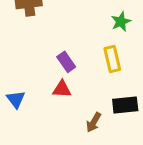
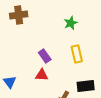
green star: (121, 22) -> (71, 23), moved

